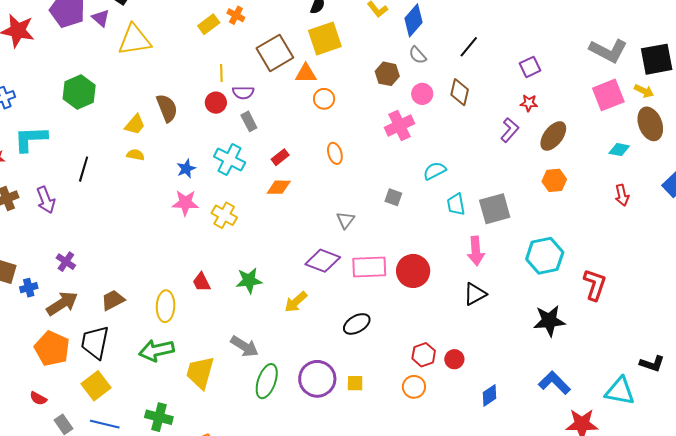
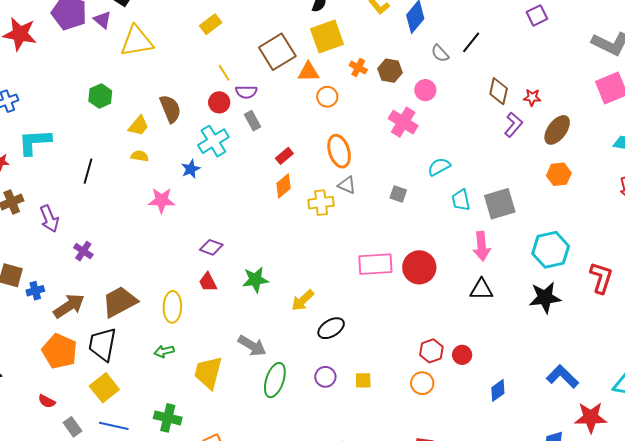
orange cross: (236, 15) -> (358, 68), moved
gray semicircle: (418, 55) -> (440, 53), moved
purple square: (530, 67) -> (537, 15), moved
yellow line: (221, 73) -> (224, 73), turned -30
green hexagon: (79, 92) -> (100, 96), moved, size x0.7
brown diamond: (460, 92) -> (499, 91), moved
pink cross: (399, 126) -> (403, 122), turned -32
orange ellipse: (335, 153) -> (339, 151), size x1.5
cyan cross: (230, 159) -> (213, 141), moved, turned 32
orange diamond: (279, 187) -> (283, 186), turned -40
purple arrow: (46, 200) -> (49, 219), moved
pink star: (185, 203) -> (162, 200), moved
yellow cross: (224, 215) -> (321, 203), moved, turned -35
gray triangle: (345, 220) -> (347, 185), moved, turned -42
purple diamond: (323, 261) -> (211, 247), moved, size x0.7
purple cross: (66, 262) -> (83, 251), moved
black triangle: (475, 294) -> (481, 289), turned 30
brown trapezoid: (113, 300) -> (120, 302), size x1.5
black star: (549, 321) -> (545, 298), moved
black ellipse: (357, 324) -> (331, 328), moved
green arrow: (156, 350) -> (164, 351), size x0.6
purple circle: (317, 379) -> (325, 377), size x0.6

